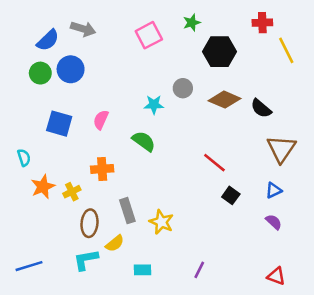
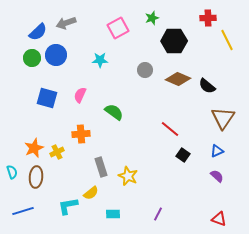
gray arrow: (83, 29) -> (66, 23), turned 144
cyan star: (154, 105) -> (100, 60), moved
cyan semicircle: (24, 158) -> (12, 172), moved
brown ellipse: (90, 223) -> (36, 177), moved

